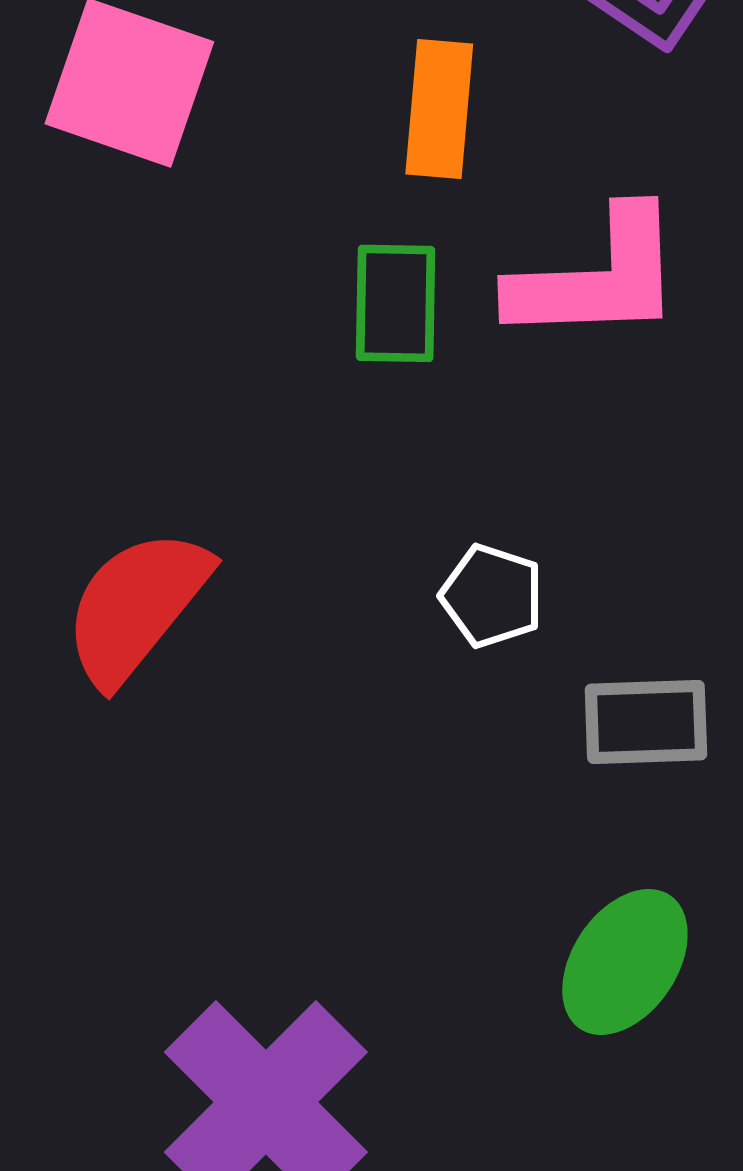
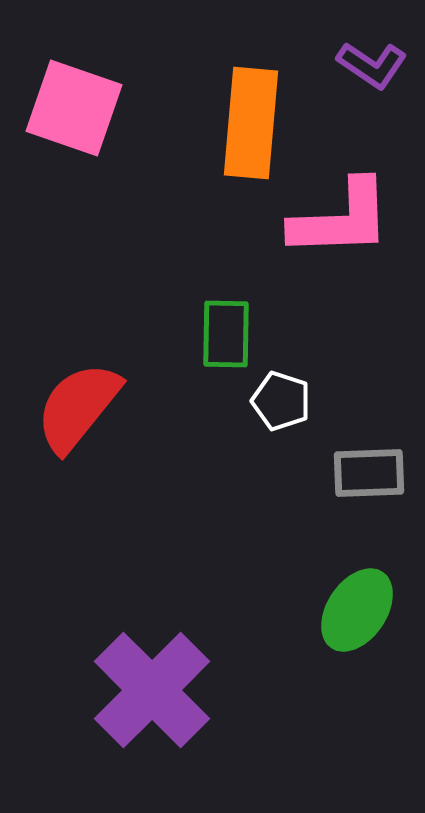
orange rectangle: (439, 109) -> (251, 123), size x1.4
green rectangle: (396, 303) -> (226, 334), moved

